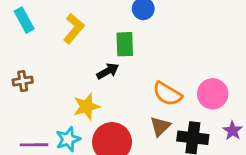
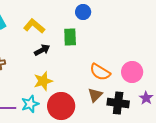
yellow L-shape: (74, 29) -> (34, 26), turned -90
black arrow: (108, 71) -> (42, 50), moved

